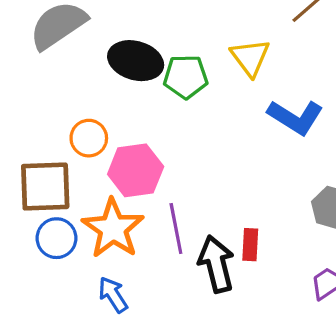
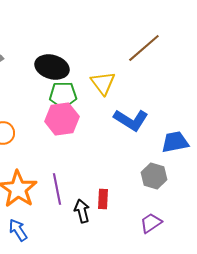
black ellipse: (136, 61) -> (52, 67), moved
pink hexagon: (136, 170) -> (62, 119), moved
black arrow: (216, 264) -> (82, 211), size x0.7

